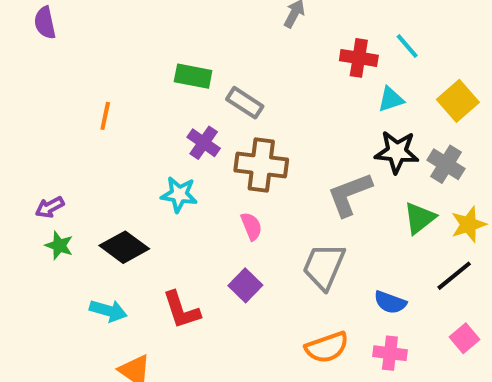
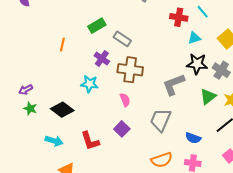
green rectangle: (193, 76) -> (97, 26), turned -42
orange line: (105, 116) -> (62, 45), moved

